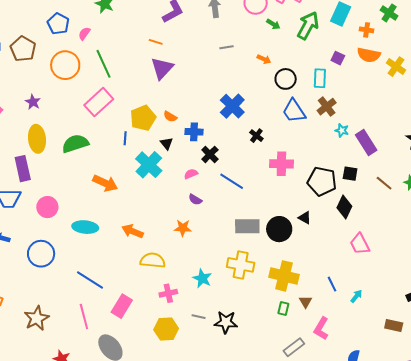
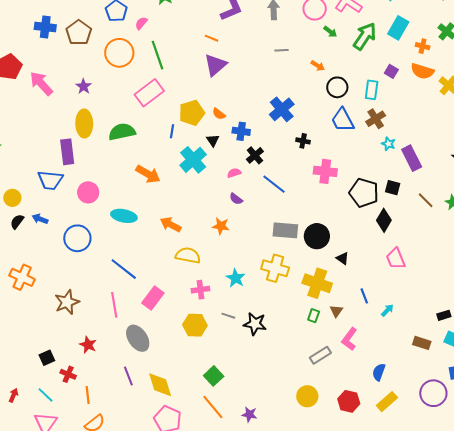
black cross: (256, 136) -> (303, 141), turned -32
black triangle: (305, 218) -> (343, 258), moved

